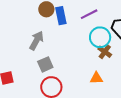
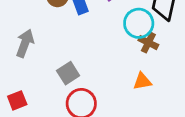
gray arrow: (36, 41) -> (25, 43), moved

